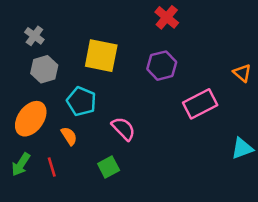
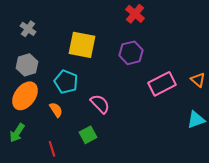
gray hexagon: (44, 69) -> (27, 65), moved
orange triangle: (242, 73) -> (198, 80), moved
red line: (52, 167) -> (52, 149), moved

